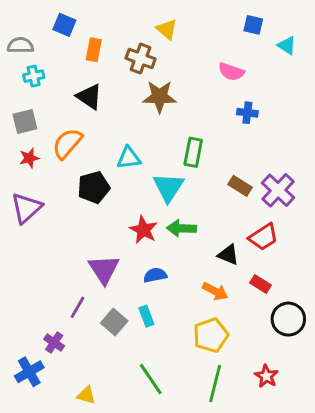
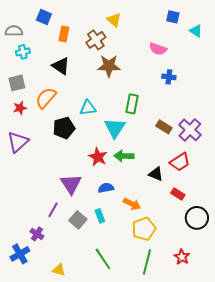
brown cross: (141, 59) -> (96, 40), turned 36
orange arrow: (215, 291) -> (132, 204), moved

